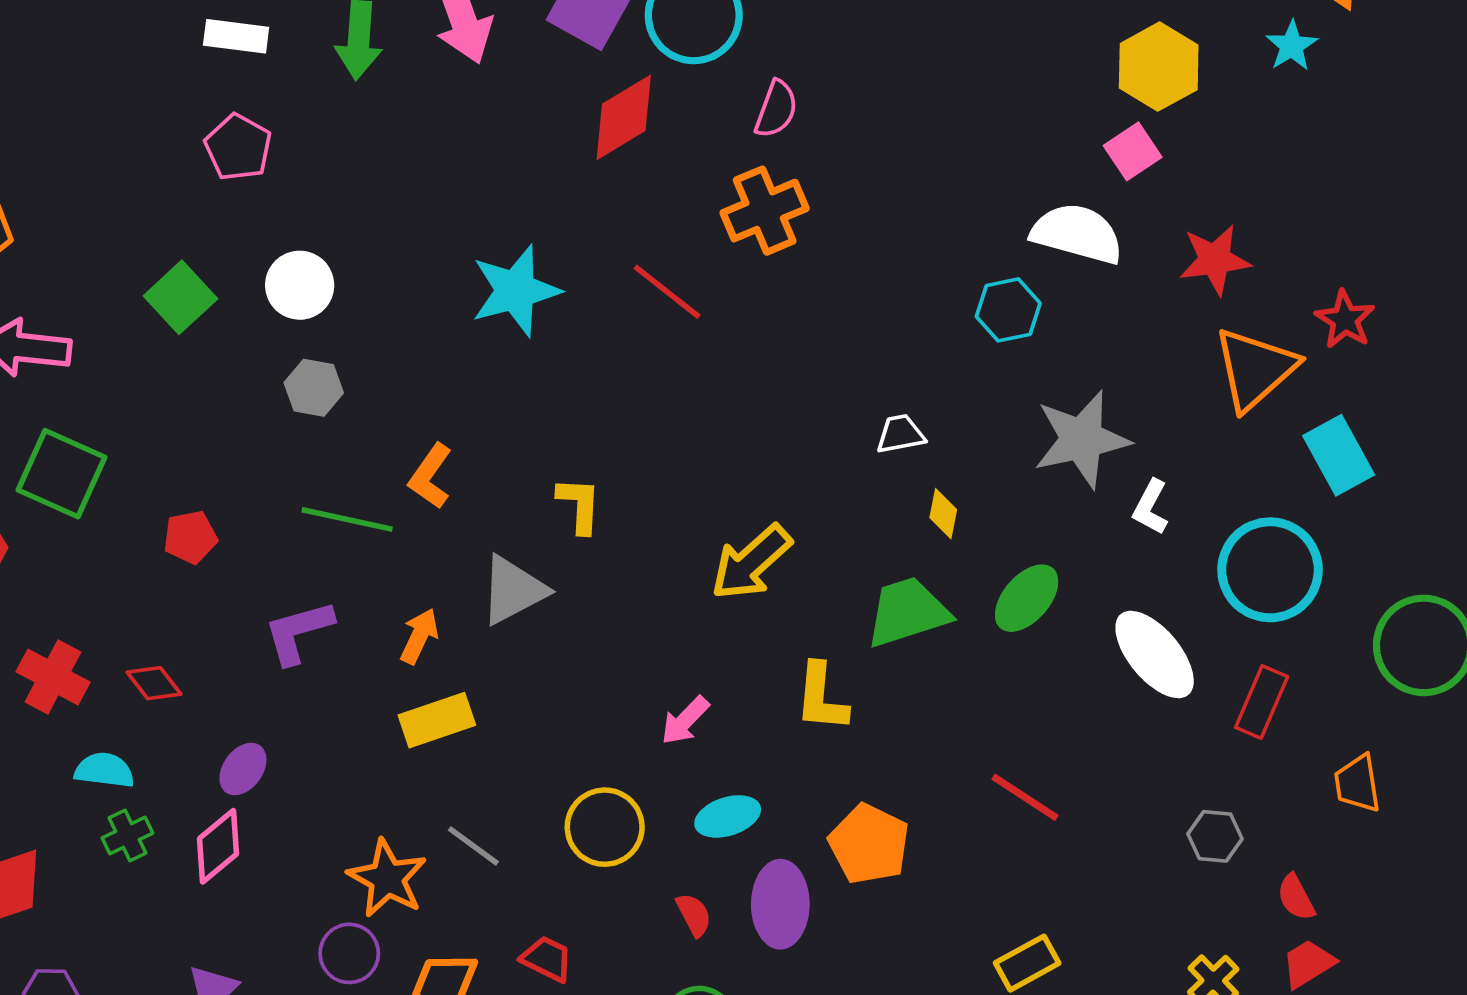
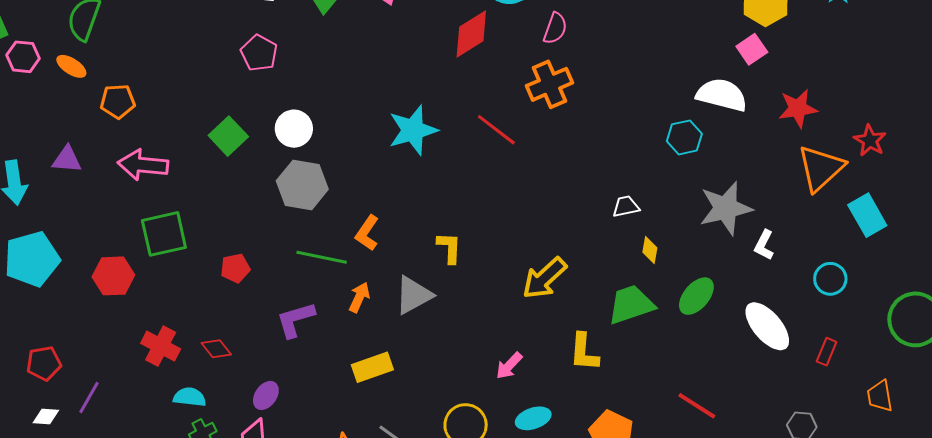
gray hexagon: (314, 388) -> (302, 185), size x1.6
green square: (62, 474) -> (164, 234), turned -36
cyan circle: (1270, 570) -> (830, 279), size x0.6
orange arrow: (419, 636) -> (359, 297), moved
red rectangle: (1262, 702) -> (827, 352), size x0.7

